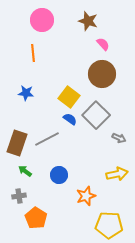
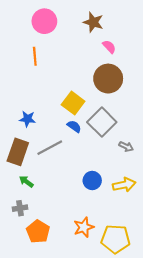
blue star: (26, 93) -> (27, 119), moved
blue circle: (59, 175) -> (92, 181), moved
orange star: (86, 196) -> (84, 227), moved

